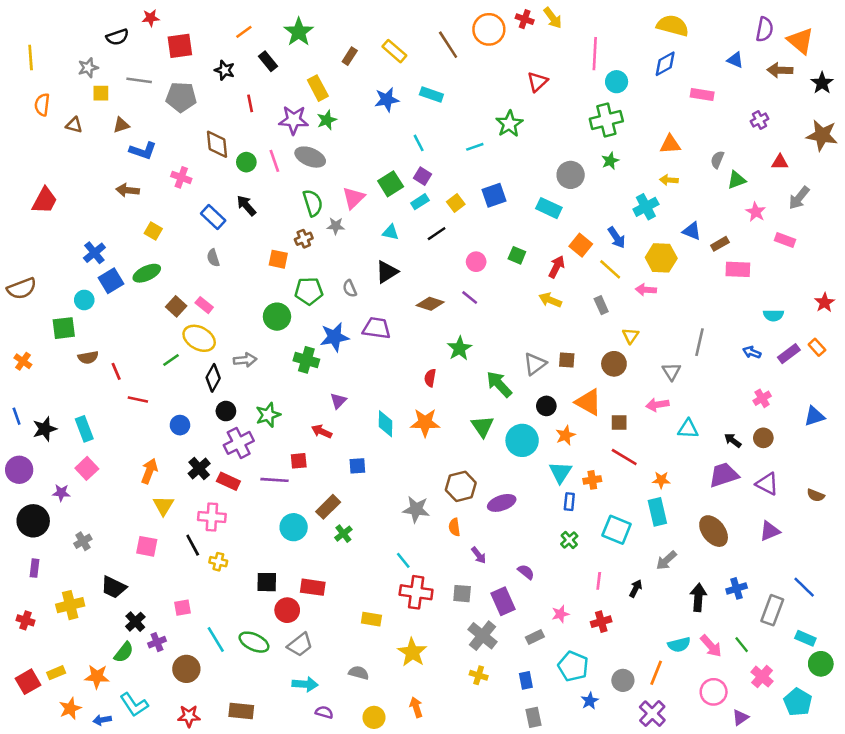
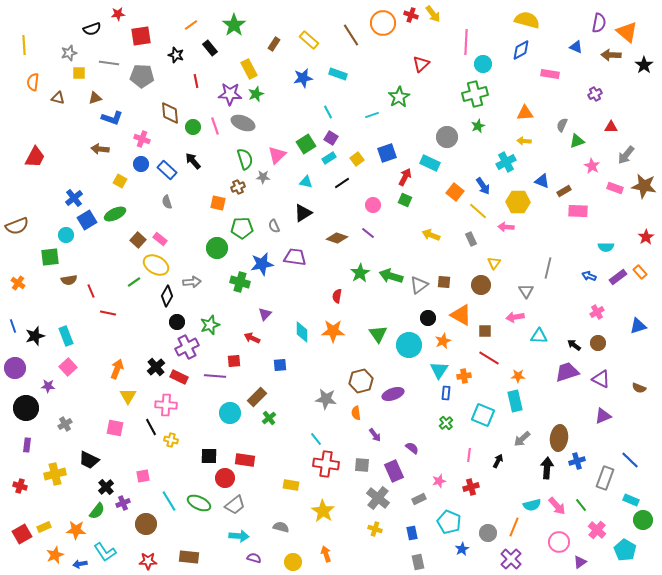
brown star: (822, 135) -> (644, 186), moved
red arrow: (557, 267) -> (405, 177), moved
green arrow: (499, 384) -> (391, 276), moved, turned -30
blue circle: (180, 425) -> (141, 164), moved
brown ellipse: (714, 531) -> (559, 438), moved, turned 45

